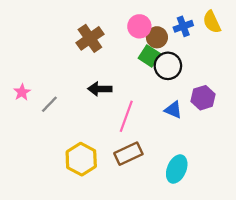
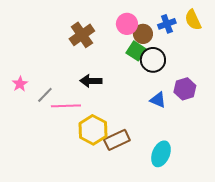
pink line: (126, 116) -> (66, 106), moved, turned 68
yellow hexagon: (81, 159) -> (93, 130), moved

